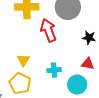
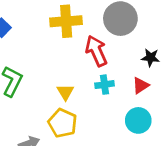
red triangle: (88, 64) -> (141, 85), moved, turned -40
cyan cross: (54, 70) -> (105, 85), moved

